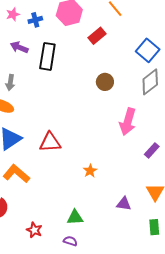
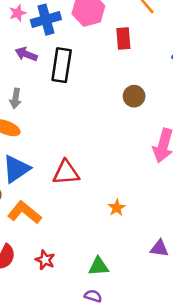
blue cross: (35, 20) -> (46, 20), size x1.6
red rectangle: (97, 36) -> (123, 38), turned -54
red star: (34, 230) -> (45, 260), moved

